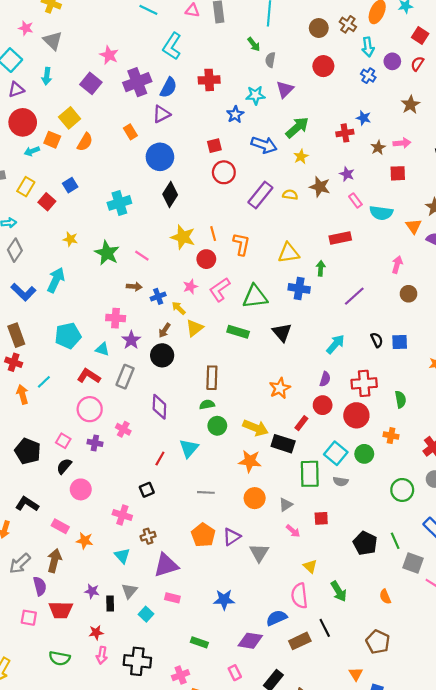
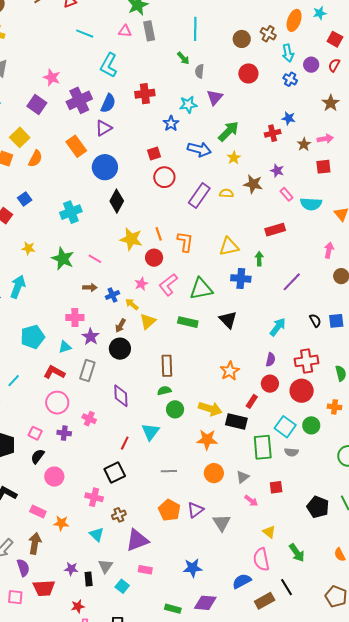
orange rectangle: (130, 132) -> (76, 146), size x1.5
cyan triangle: (102, 349) -> (65, 347), turned -32
black square: (147, 490) -> (115, 473), size x1.5
purple diamond: (250, 641) -> (205, 603), moved

